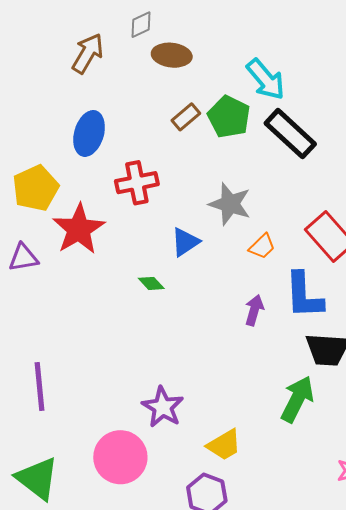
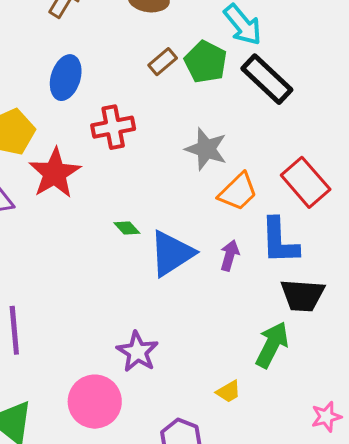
blue triangle: (185, 242) -> (172, 253), moved, size x1.6
orange trapezoid: (262, 246) -> (238, 192), size x1.5
yellow trapezoid: (224, 445) -> (228, 392), moved, size x0.7

